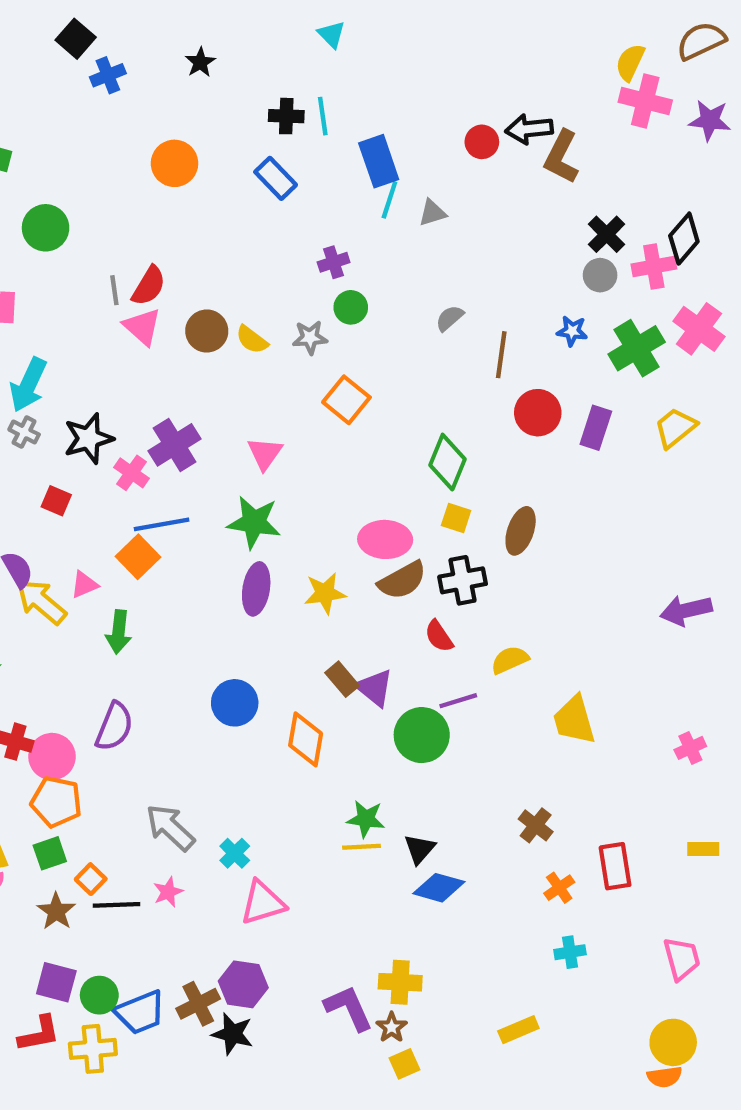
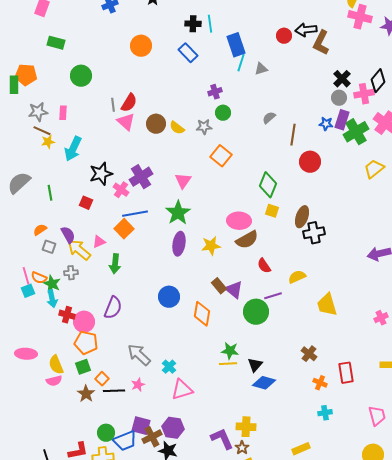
purple rectangle: (596, 428) -> (342, 120), moved
gray cross: (24, 432) -> (71, 273), moved, turned -32
green star: (254, 522) -> (178, 213), turned 30
black cross: (463, 580) -> (314, 233), moved
orange cross: (559, 888) -> (320, 383), turned -32
purple square: (56, 982) -> (141, 426), moved

